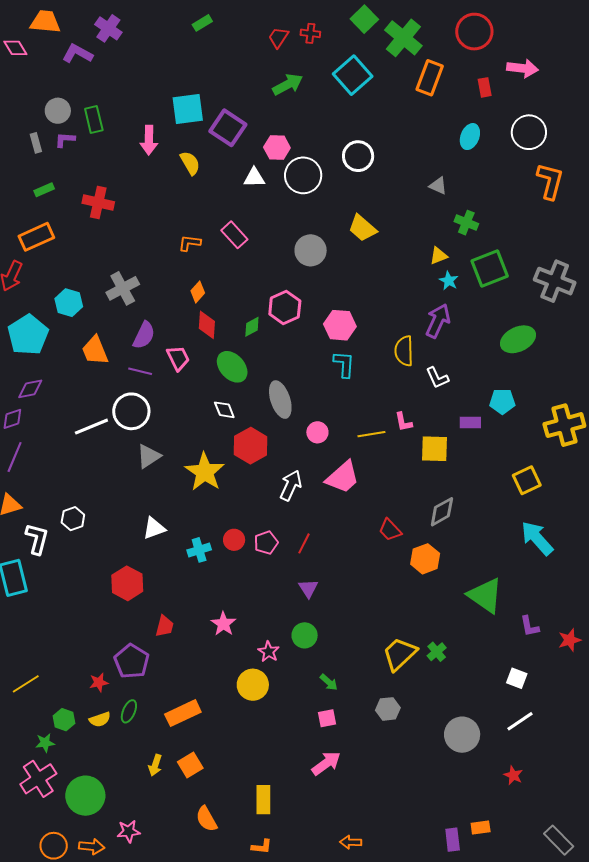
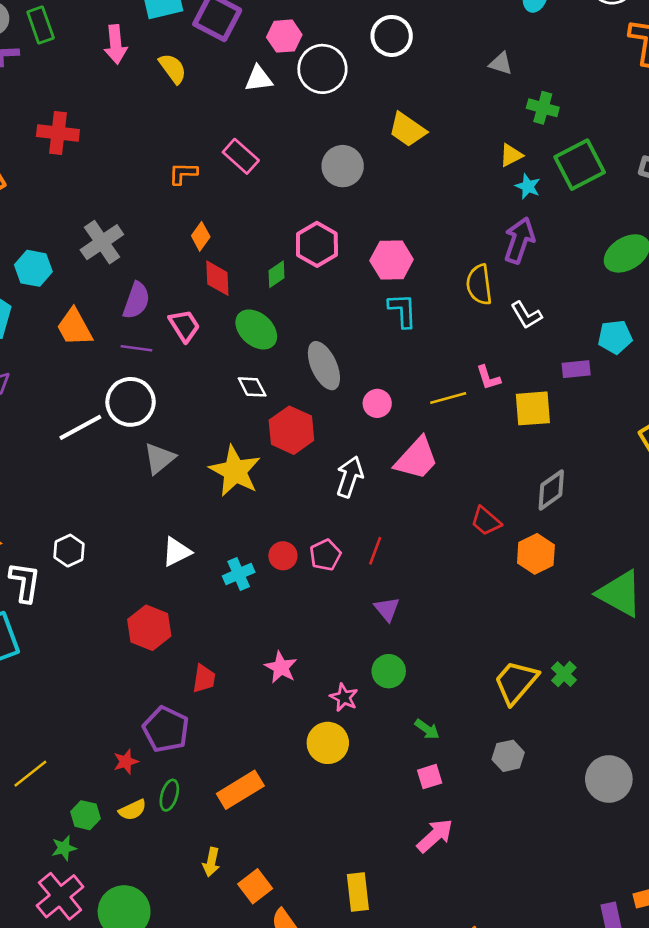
orange square: (190, 765) -> (255, 886), moved

